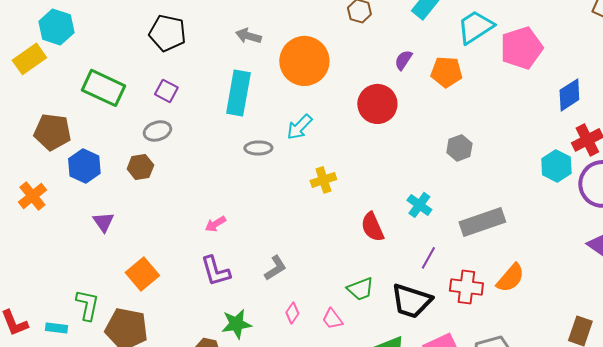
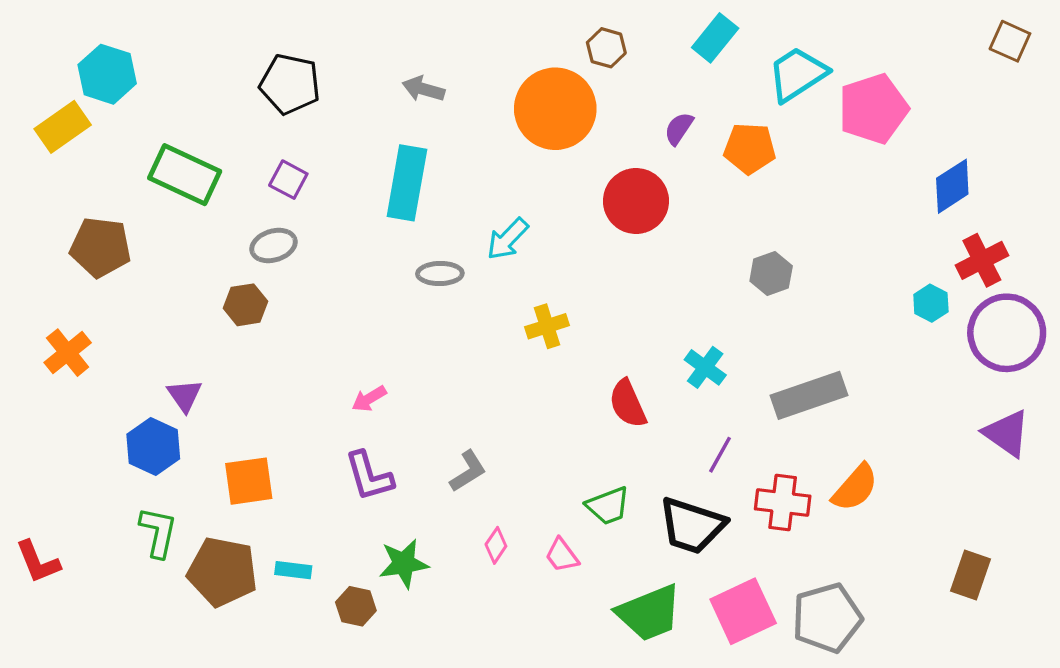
orange circle: (304, 61) -> (555, 109), moved
blue hexagon: (84, 166) -> (153, 446), moved
cyan hexagon: (556, 166) -> (931, 303), size x0.7
orange square: (142, 274) -> (249, 481), turned 32
cyan rectangle: (56, 328) -> (293, 570), moved

